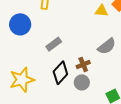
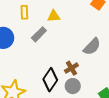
yellow triangle: (101, 11) -> (54, 16), moved
gray rectangle: (54, 44) -> (39, 34), moved

